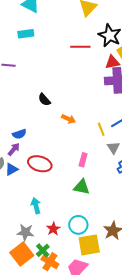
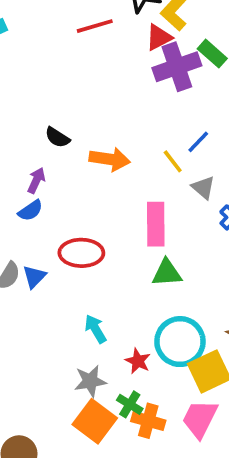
orange arrow: (69, 119) -> (110, 159), size x1.5
purple arrow: (14, 149) -> (36, 180), moved
pink rectangle: (83, 160) -> (156, 224), size x1.6
cyan circle: (78, 225) -> (180, 342), size x1.4

